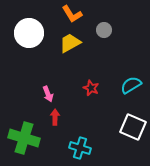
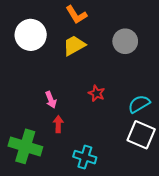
gray circle: (104, 30) -> (125, 41), moved, size x1.5
cyan semicircle: (131, 85) -> (139, 104), moved

